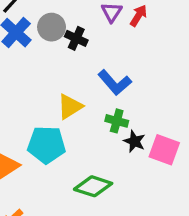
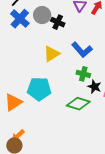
yellow triangle: (70, 107) -> (52, 54), moved
green diamond: (93, 186) -> (78, 104), moved

